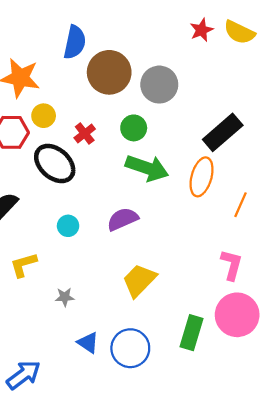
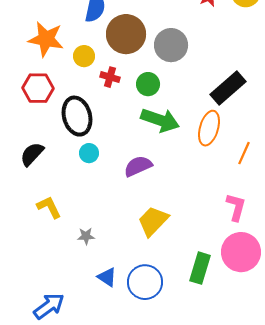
yellow circle: (44, 116) -> (84, 56), moved
red cross: (85, 133) -> (110, 77), moved, turned -36
black ellipse: (55, 164) -> (77, 116), turned 33
cyan circle: (68, 226) -> (89, 153), moved
yellow L-shape: (24, 265) -> (49, 207), turned 80

